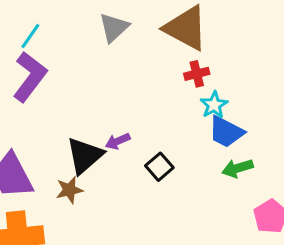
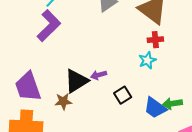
cyan star: (214, 105) -> (147, 60), moved
blue trapezoid: (226, 132) -> (155, 108), moved

